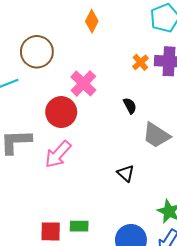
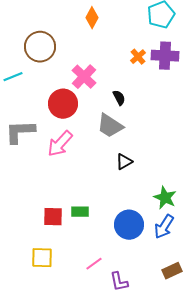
black semicircle: (130, 106) -> (119, 98), moved
gray trapezoid: (156, 135) -> (110, 126), moved
black triangle: (126, 173) -> (124, 162), turned 48

